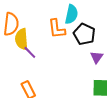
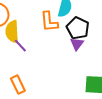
purple triangle: (97, 57) -> (77, 44), moved

